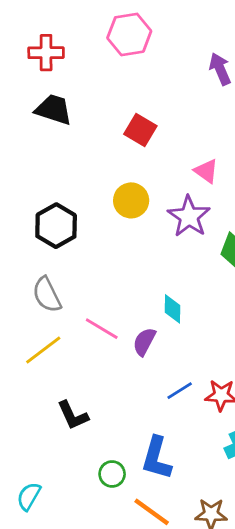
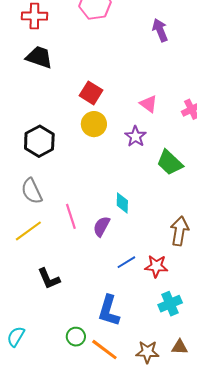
red square: (140, 130) -> (91, 93), moved
purple star: (189, 216) -> (136, 136), size x0.7
pink line: (102, 329) -> (71, 216), turned 40
green circle: (112, 474) -> (76, 337), moved

